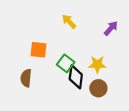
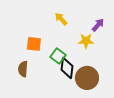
yellow star: (97, 64) -> (86, 41), moved
brown circle: (98, 88) -> (87, 78), size x1.5

